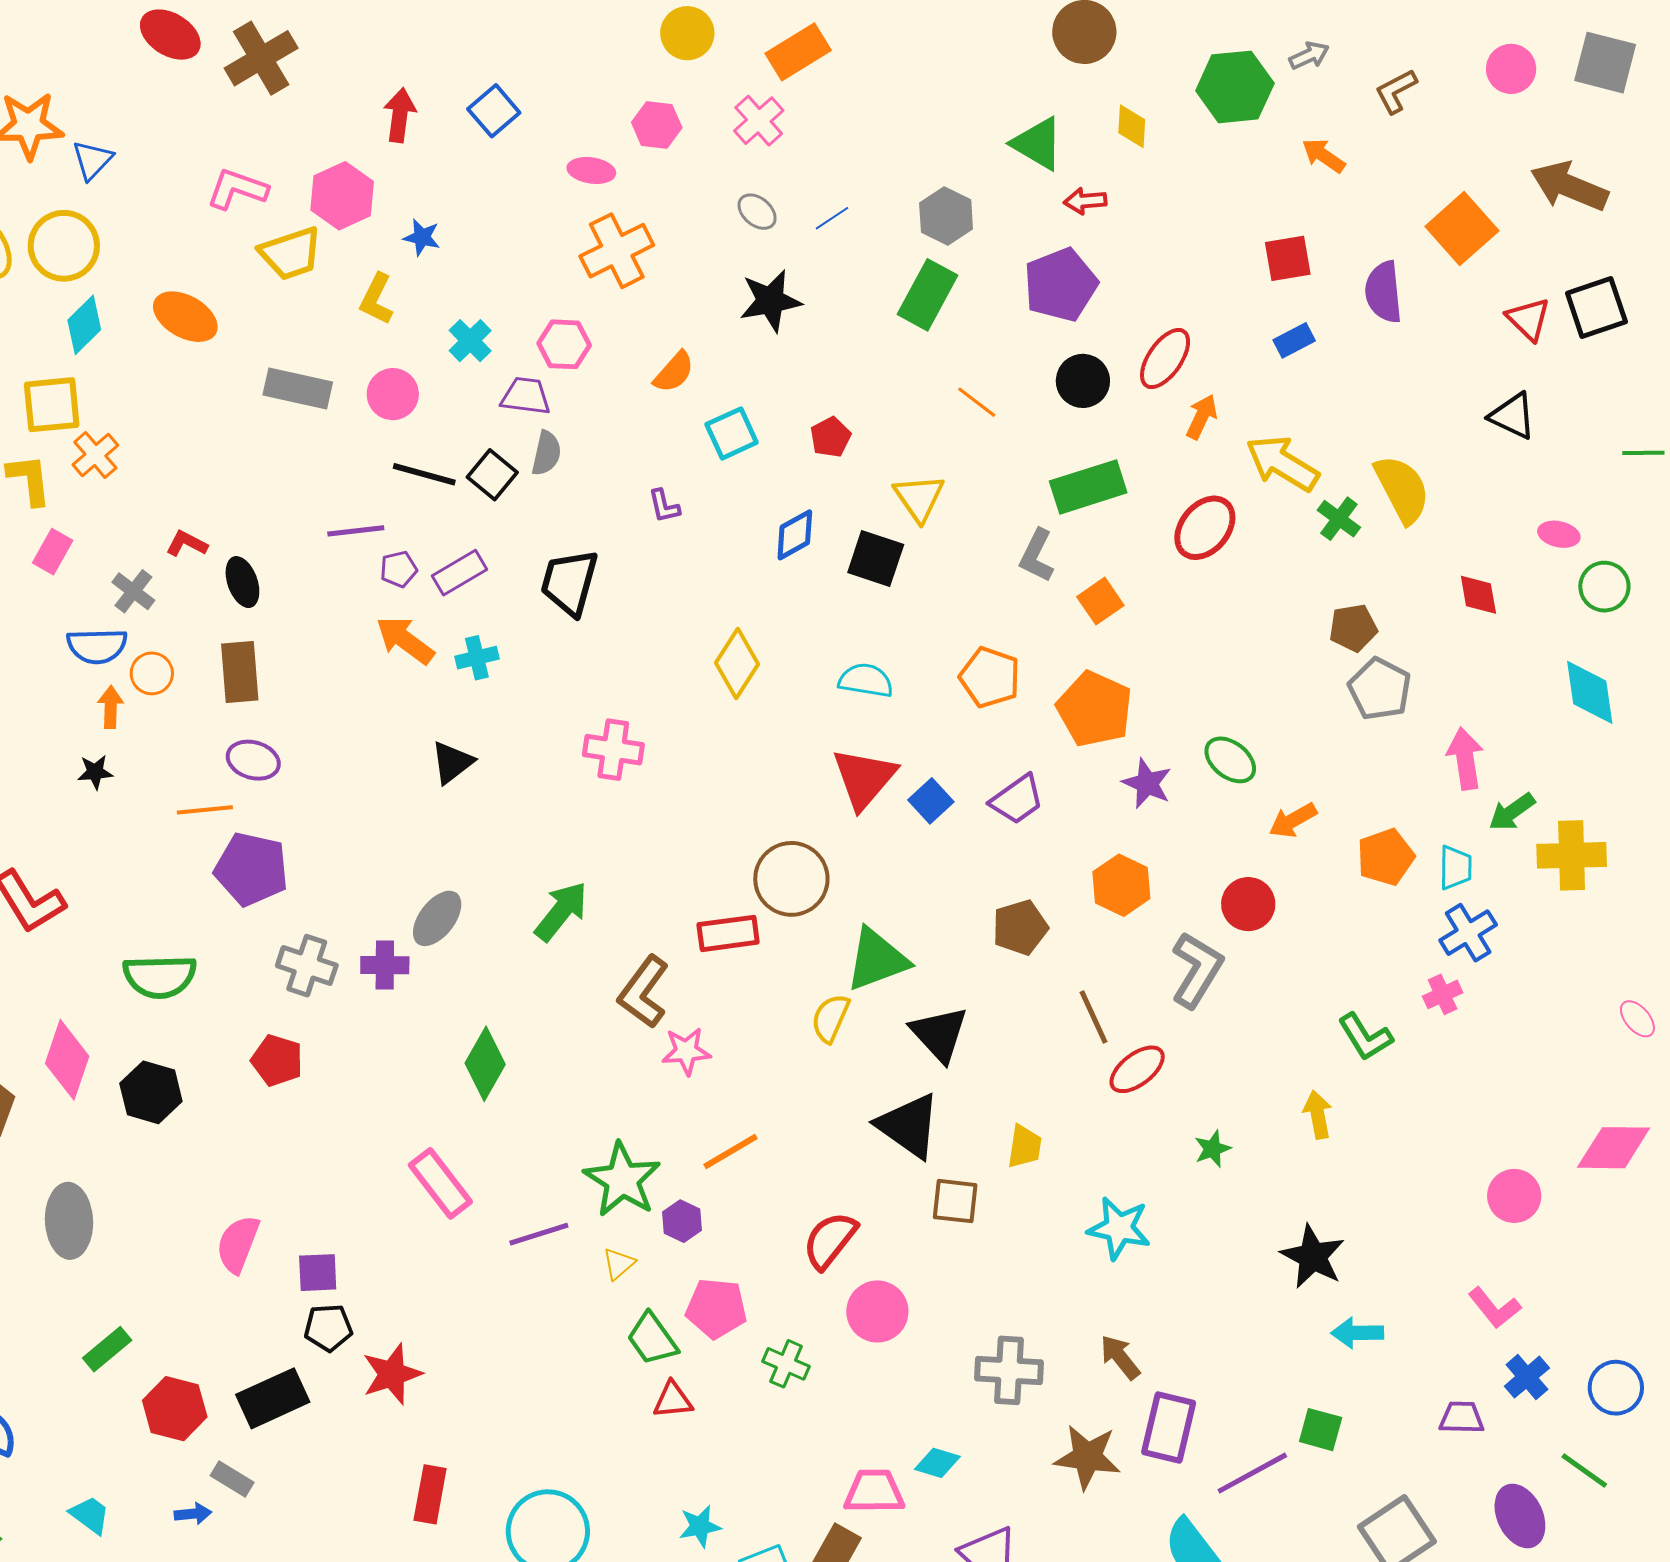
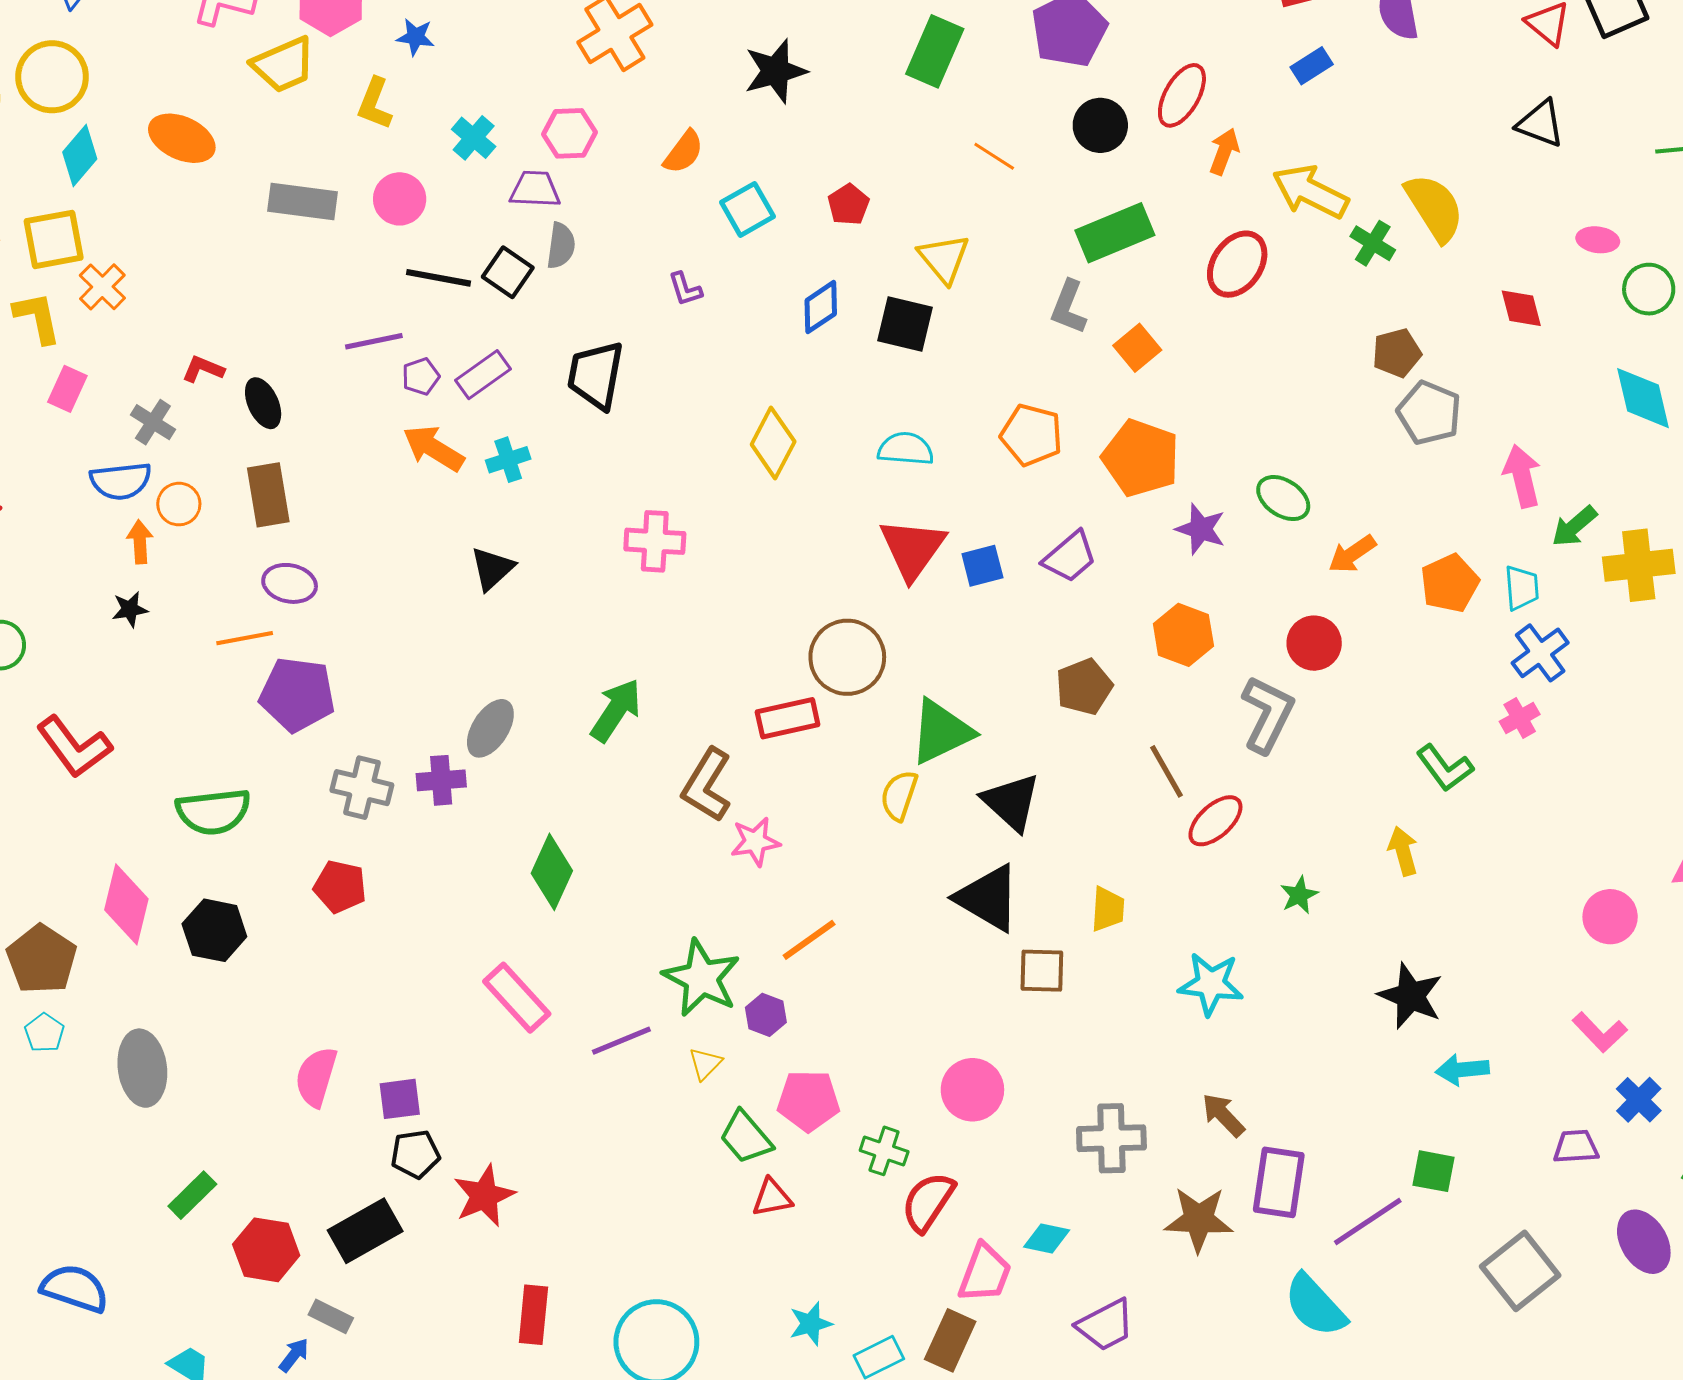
blue square: (931, 801) -> (982, 566), turned 33
red semicircle: (830, 1240) -> (928, 1202), moved
pink trapezoid: (874, 1491) -> (985, 1273), turned 116
blue arrow: (193, 1514) -> (294, 1355), turned -42

